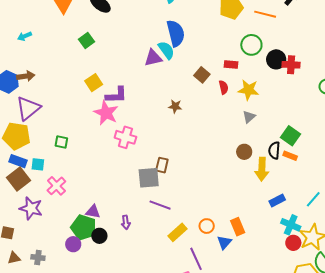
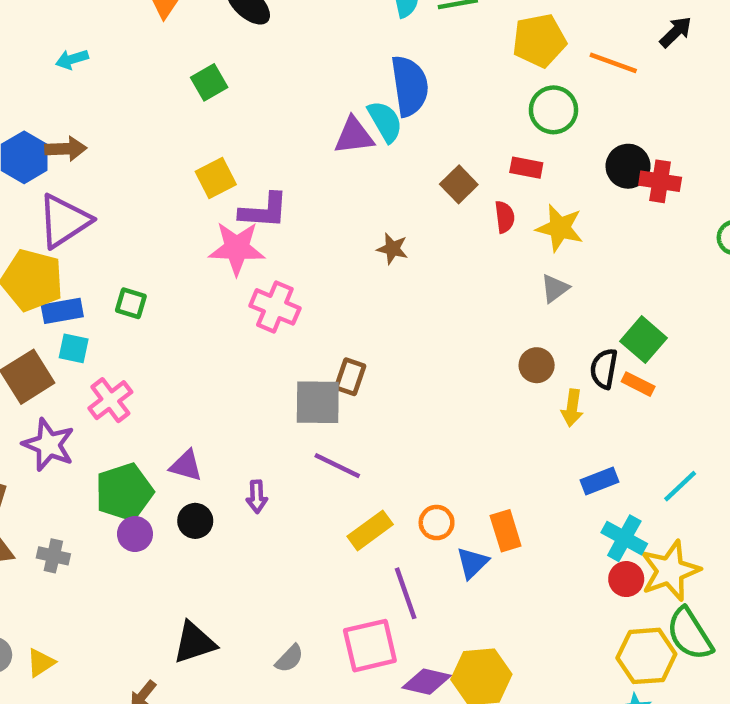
green circle: (251, 45) -> (553, 110), moved
pink star: (106, 113) -> (237, 248), turned -30
blue rectangle: (18, 161) -> (62, 311), moved, turned -36
yellow arrow: (262, 169) -> (572, 408), size x0.7
green pentagon: (84, 227) -> (124, 492), moved, turned 30

